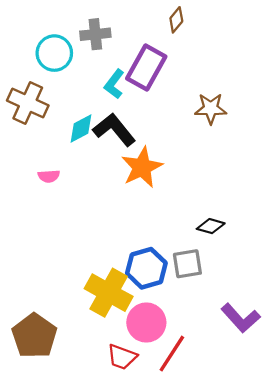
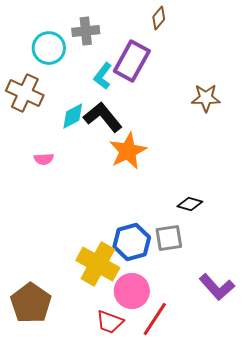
brown star: (211, 109) -> (206, 98), moved

